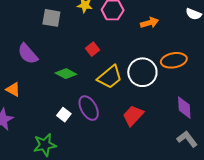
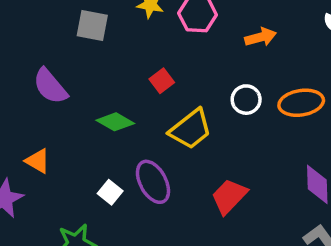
white circle: (142, 72) -> (246, 100), moved, size x0.6
orange triangle: (13, 89) -> (38, 161), moved

